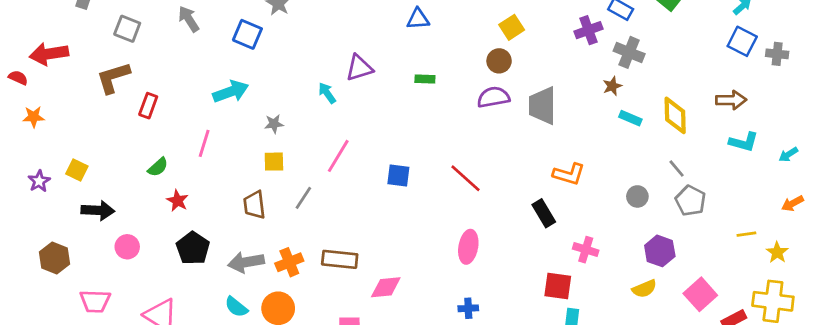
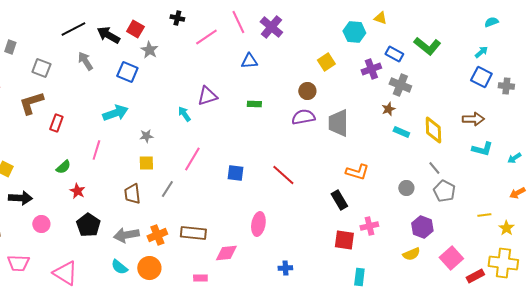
yellow square: (512, 27) -> (326, 62), moved
pink ellipse: (468, 247) -> (258, 224), moved
pink cross: (586, 250) -> (369, 226), turned -30
red square: (558, 286) -> (344, 240), moved

